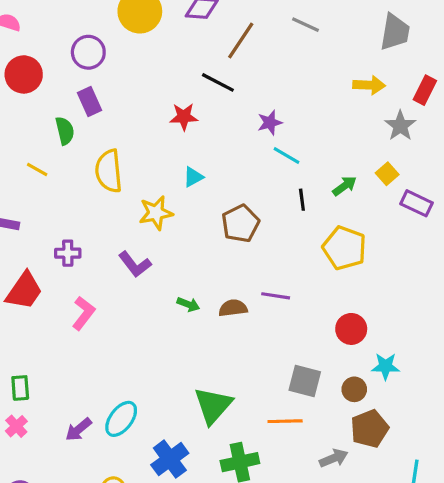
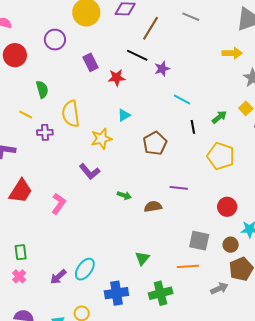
purple rectangle: (90, 102) -> (90, 62), moved
purple star: (270, 123) -> (162, 69), moved
purple cross: (68, 253) -> (45, 132), moved
brown semicircle: (233, 308) -> (153, 207), moved
green triangle: (213, 405) -> (142, 258), size x0.6
blue cross: (170, 459) -> (116, 293), turned 30

